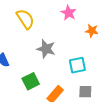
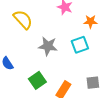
cyan square: (77, 65) -> (80, 45), moved

